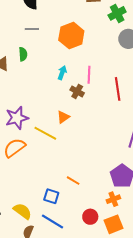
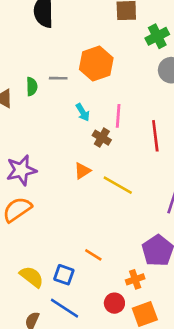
gray line: (32, 29) -> (58, 78), moved
cyan arrow: (62, 73) -> (83, 112), turned 128
yellow line: (45, 133) -> (118, 185), moved
orange cross: (113, 199) -> (135, 279), moved
yellow semicircle: (22, 211) -> (32, 277), moved

